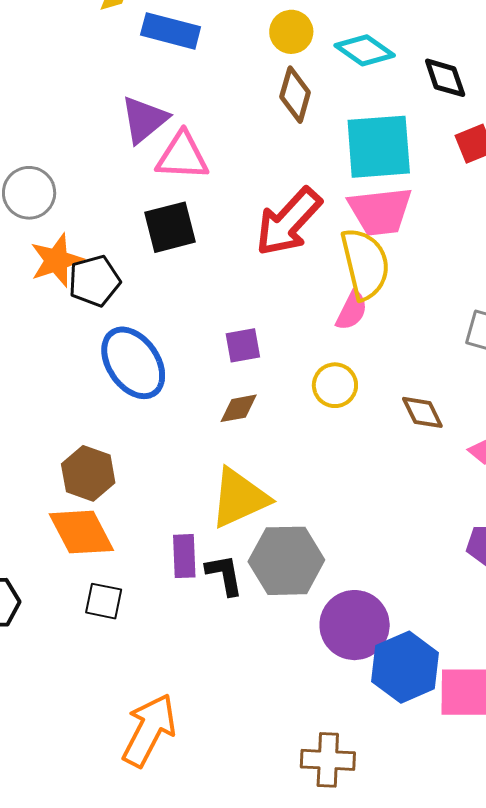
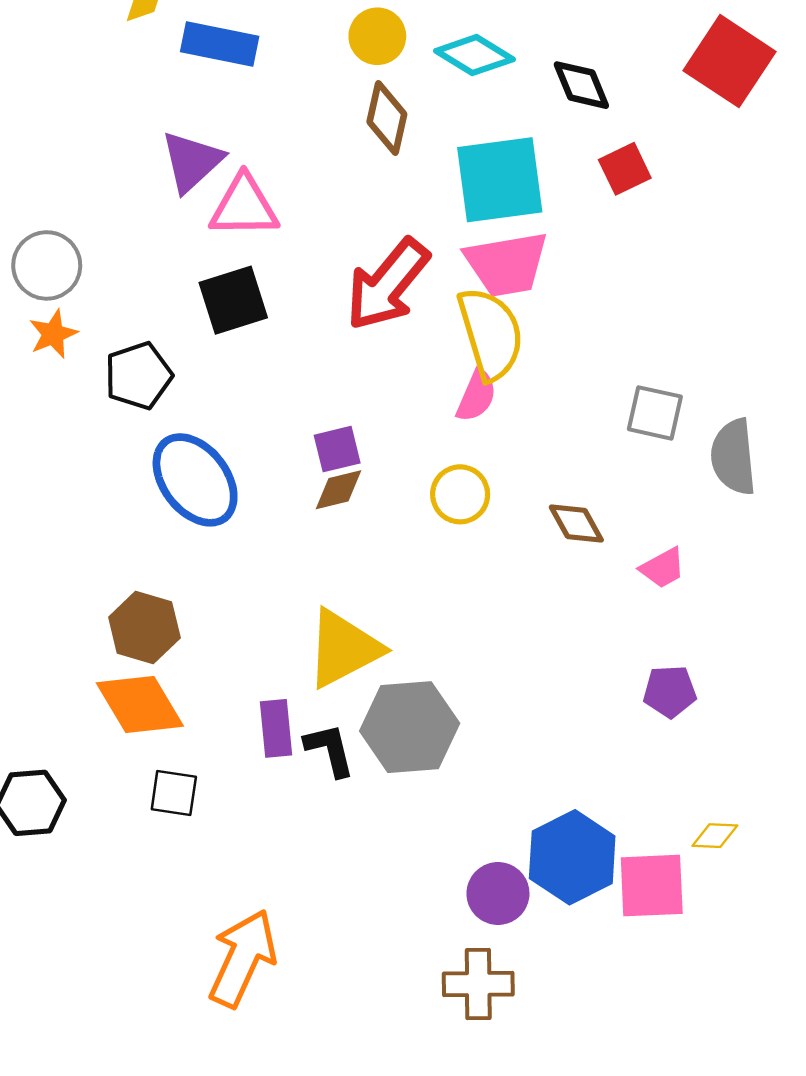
orange star: (56, 260) -> (53, 334), moved, size x0.7
brown diamond: (239, 408) -> (339, 490), moved
purple circle: (355, 625) -> (498, 893), moved, size x0.7

